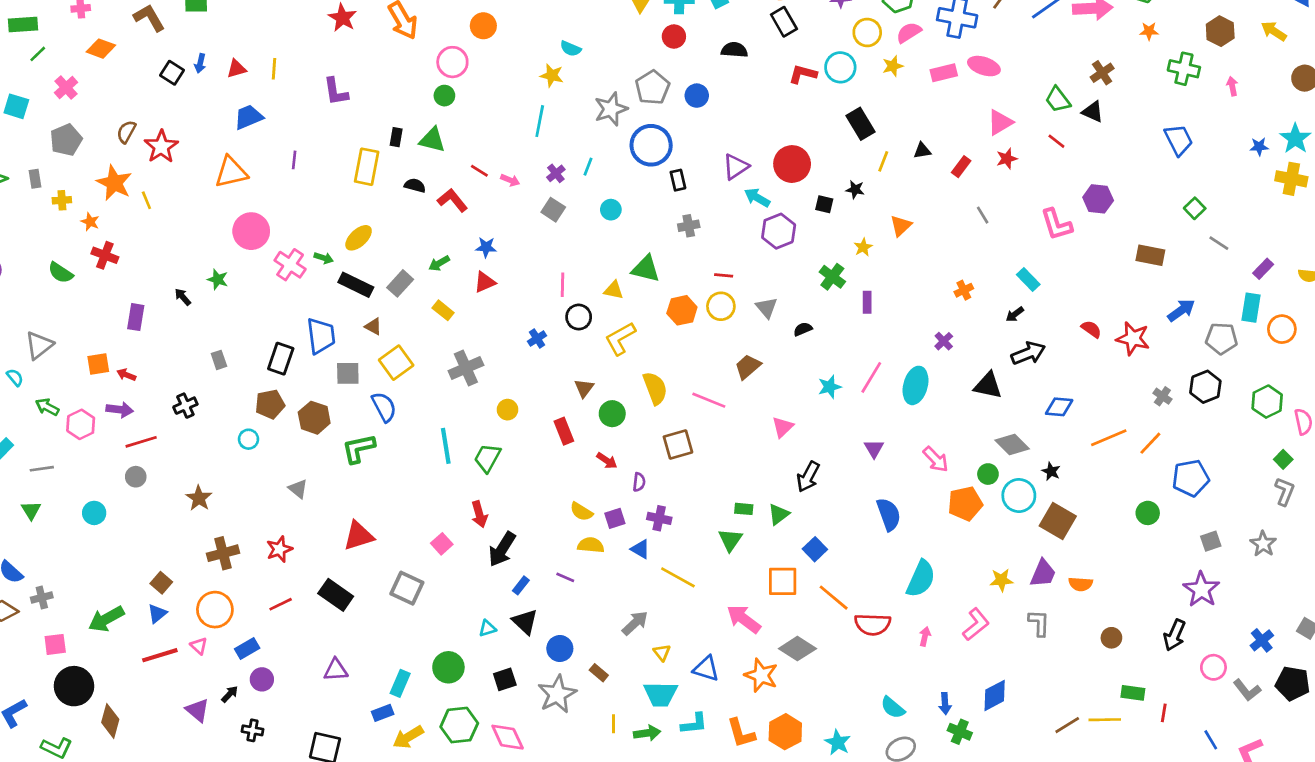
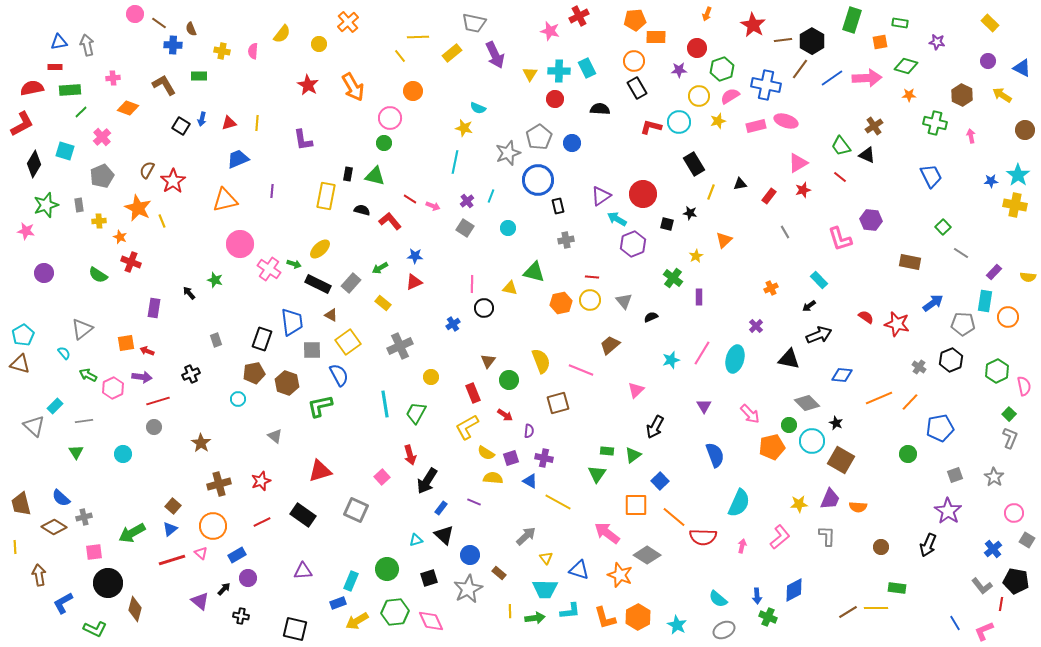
yellow L-shape: (620, 338) -> (467, 427), moved
pink circle: (1213, 667) -> (1014, 513), moved
red line: (1164, 713) -> (1001, 604), moved

